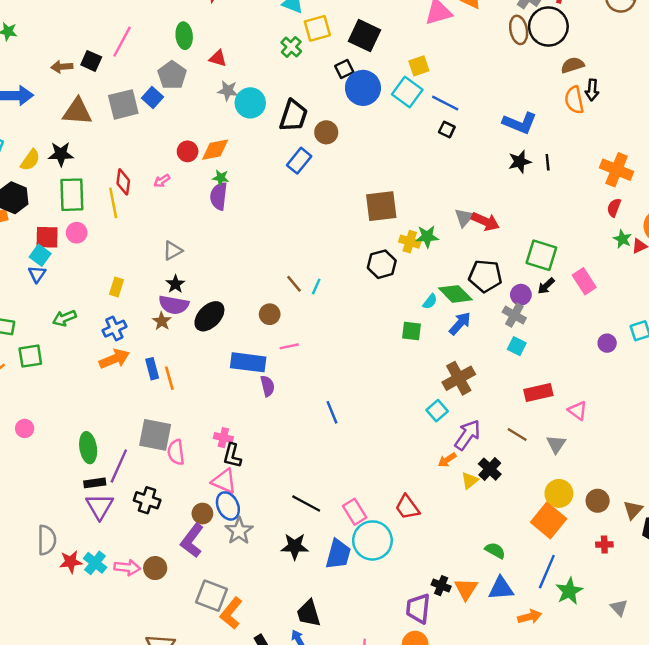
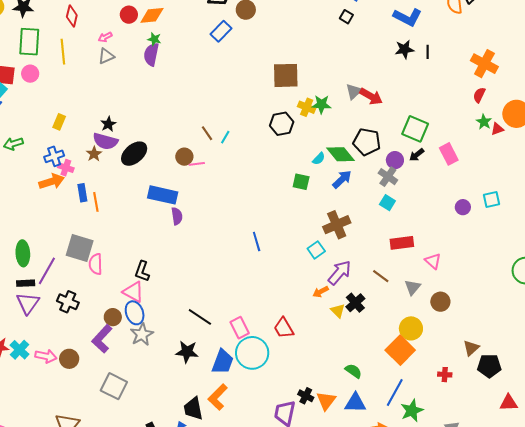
red diamond: (123, 182) -> (72, 16), moved
gray triangle: (173, 251) -> (106, 56), moved
pink line: (289, 346) -> (197, 164), moved
blue line: (332, 412) -> (257, 241), moved
pink cross: (223, 438) -> (66, 168), moved
yellow triangle: (470, 481) -> (338, 311), turned -42
brown circle: (598, 501) -> (440, 302), moved
orange L-shape: (231, 613) -> (218, 397), moved

